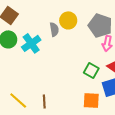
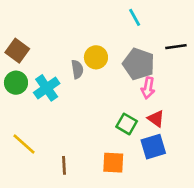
yellow line: (18, 100) -> (24, 144), moved
orange square: (91, 100) -> (113, 163), moved

